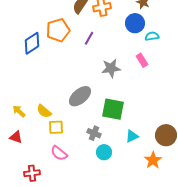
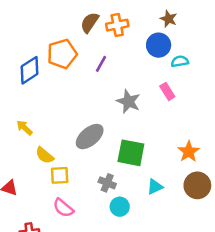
gray star: (111, 68) -> (128, 101), turned 30
yellow arrow: (19, 111) -> (25, 128), moved
orange star: (153, 160) -> (189, 152), moved

